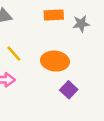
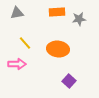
purple square: (69, 90) -> (69, 81), moved

